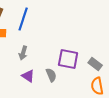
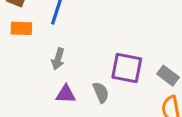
purple triangle: (28, 76) -> (66, 94), turned -32

